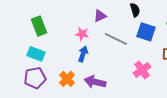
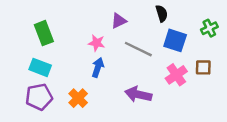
pink cross: (142, 70) -> (176, 75), moved
purple arrow: (95, 82) -> (138, 94), moved

